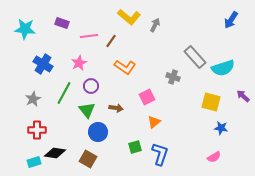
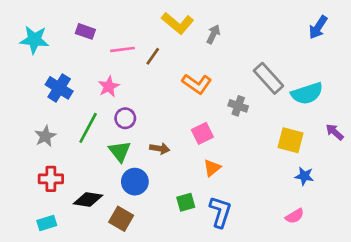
orange L-shape: (125, 67) -> (197, 84), moved
black diamond: (55, 153) -> (88, 200), moved

